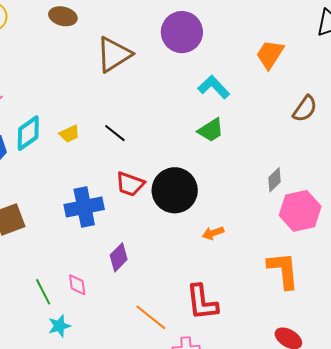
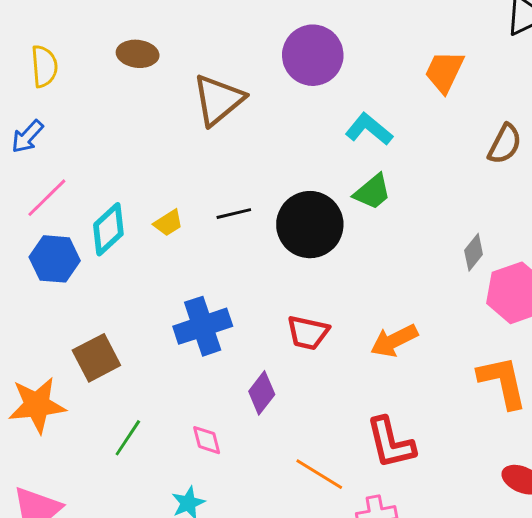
black line: (115, 133) -> (234, 214), turned -45
red trapezoid: (130, 184) -> (308, 333), moved
black circle: (175, 190) -> (310, 225), moved
orange arrow: (213, 233) -> (394, 341), size x1.5
green line: (43, 292) -> (128, 438), moved, turned 68

